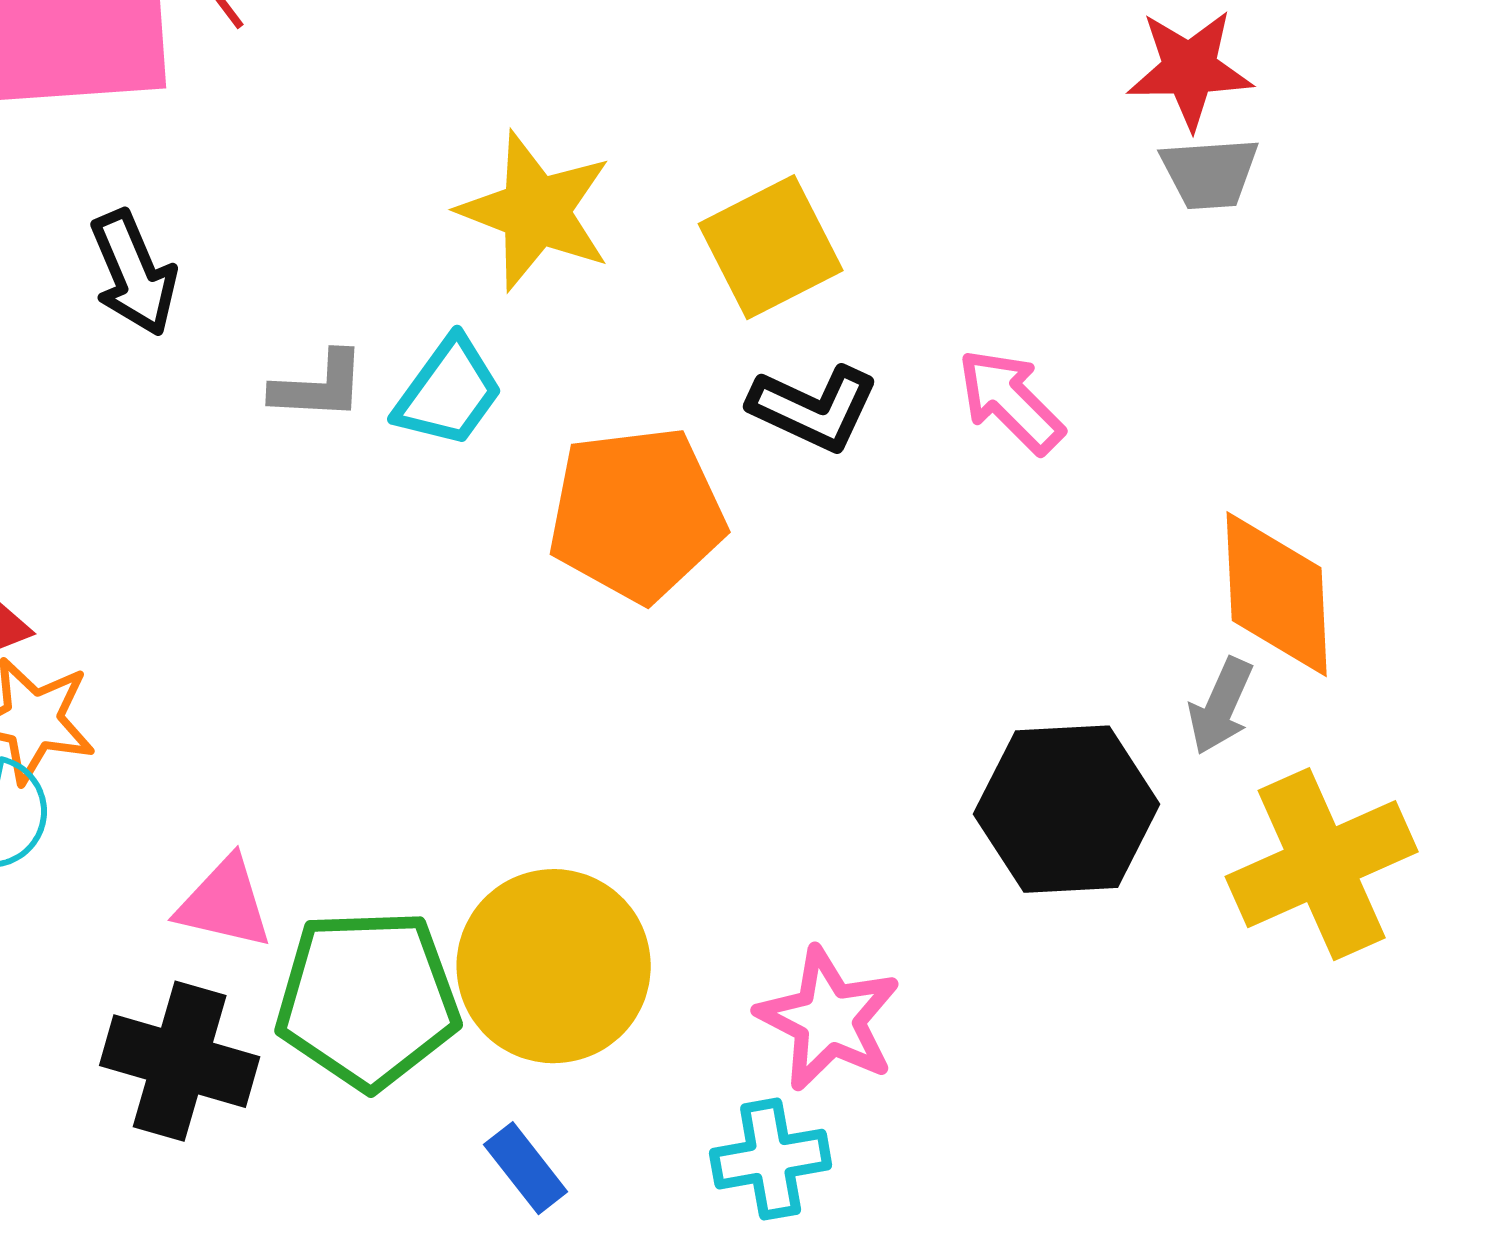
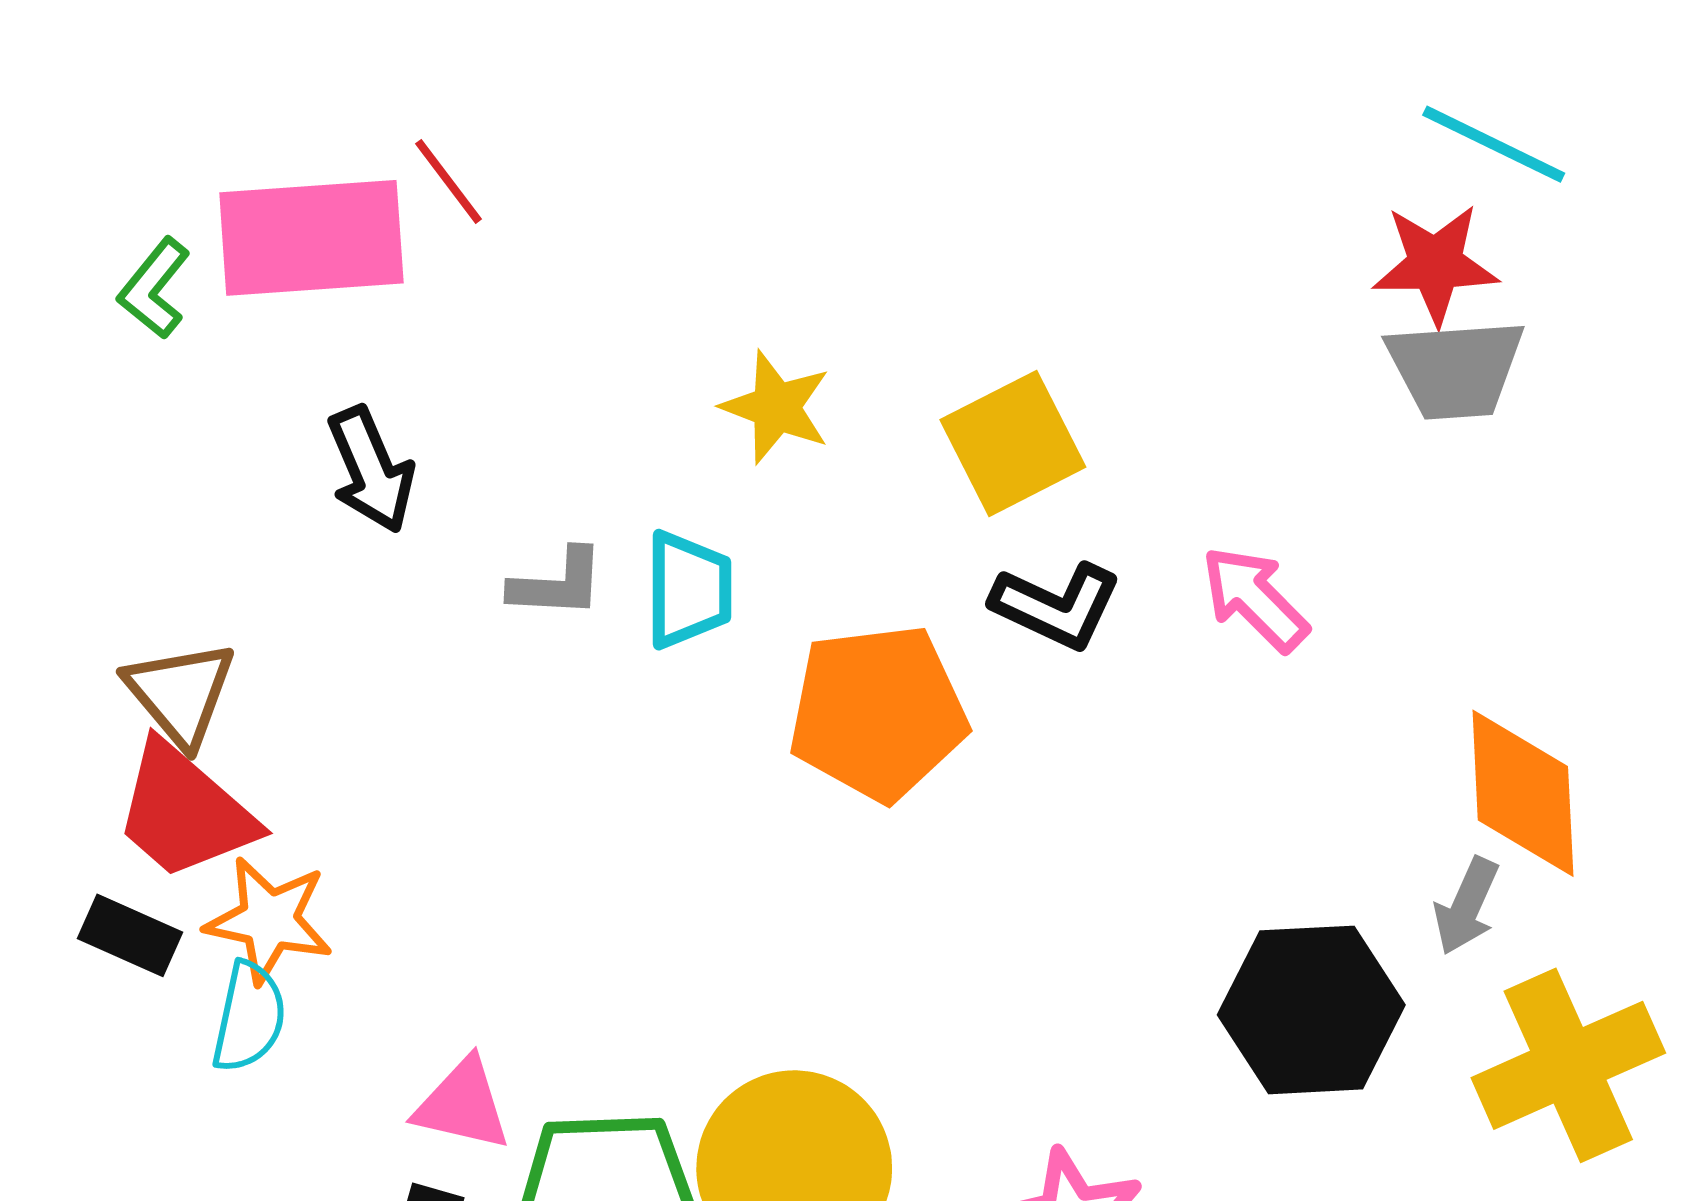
gray trapezoid: (1210, 173) -> (1455, 369), size x1.4
yellow star: (536, 211) -> (776, 407), size x0.7
cyan trapezoid: (449, 392) -> (688, 590), turned -36

